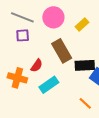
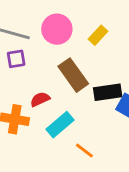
red semicircle: (37, 66) -> (40, 99), turned -144
orange line: (85, 103) -> (84, 151), moved

